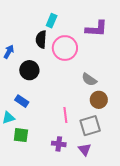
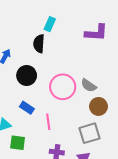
pink circle: (65, 48) -> (63, 87), moved
blue rectangle: (22, 101) -> (27, 108), moved
pink line: (65, 115) -> (48, 122), moved

